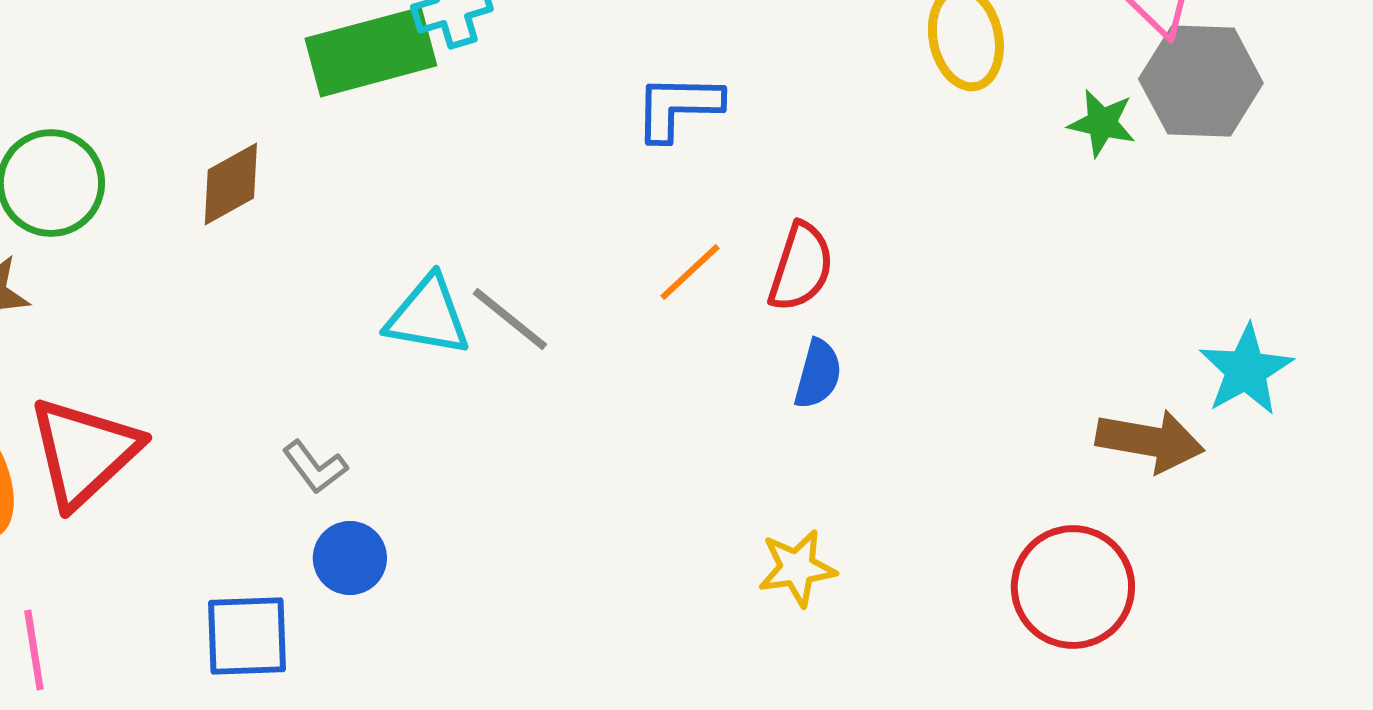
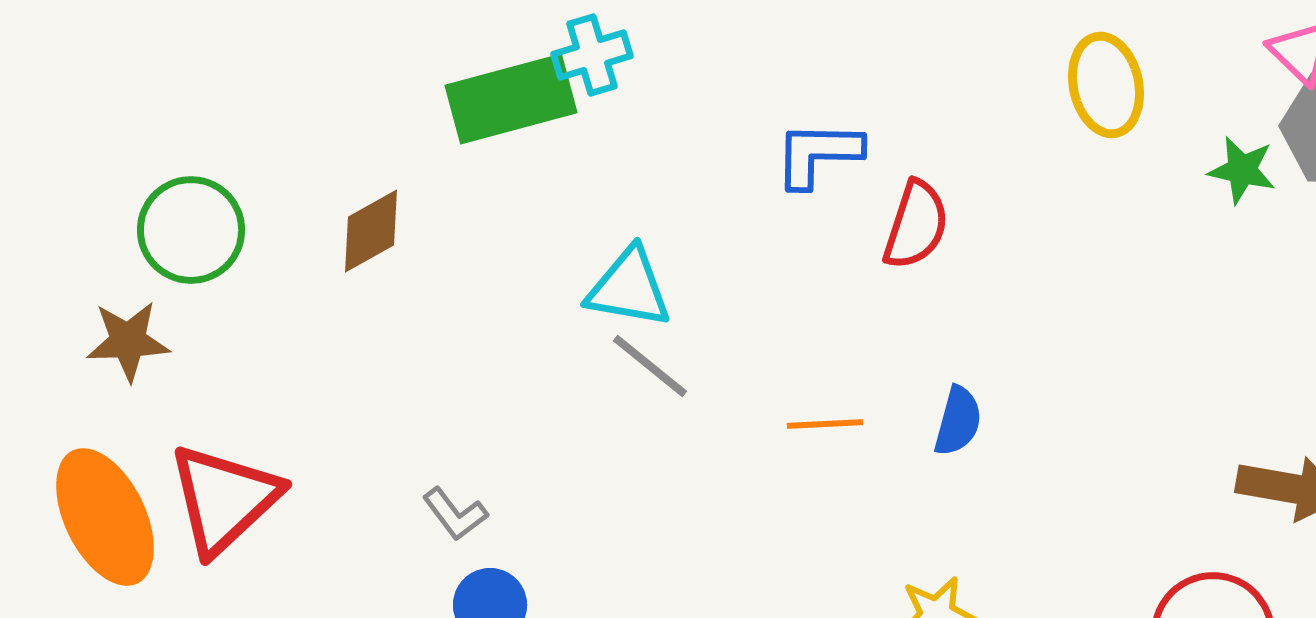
red semicircle: (801, 267) -> (916, 225), moved
orange line: (690, 272) -> (825, 424), moved, turned 40
cyan triangle: (428, 316) -> (629, 288), moved

